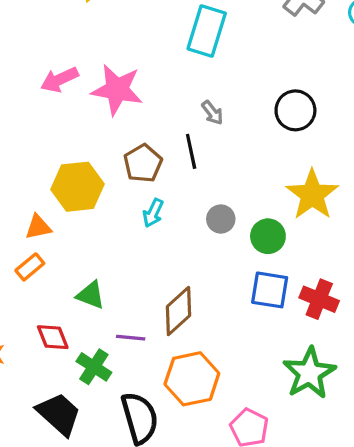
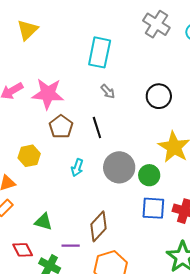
gray arrow: (212, 113) -> (108, 91), moved
brown pentagon: (143, 163) -> (61, 127), moved
yellow hexagon: (78, 187) -> (29, 156), size x0.7
gray circle: (221, 219) -> (119, 167), size x1.8

